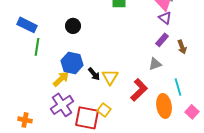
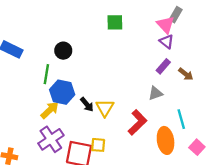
green line: (37, 47) -> (46, 74), moved
brown arrow: (182, 47) -> (186, 74), turned -32
yellow square: (104, 110) -> (98, 145), turned -32

